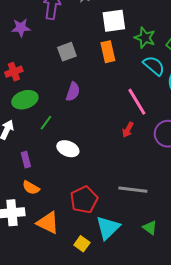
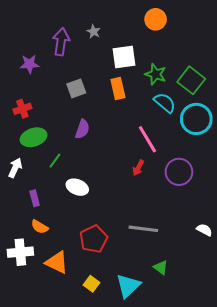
cyan triangle: (108, 228) -> (128, 286), moved

